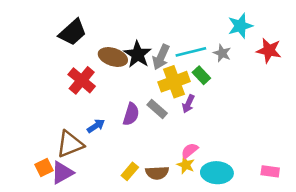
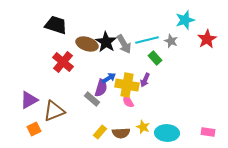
black trapezoid: (73, 32) -> (56, 25), turned -120
red star: (269, 50) -> (207, 39), turned 30
gray arrow: (161, 57) -> (124, 44), turned -54
yellow cross: (174, 82) -> (127, 85), moved, turned 30
gray rectangle: (157, 109) -> (92, 99), moved
blue arrow: (96, 126) -> (109, 78), moved
pink semicircle: (190, 151) -> (128, 101), moved, turned -80
purple triangle: (62, 173) -> (29, 100), moved

